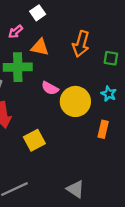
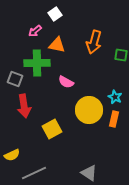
cyan star: (109, 94) -> (115, 97), moved
yellow circle: (75, 101) -> (89, 110), moved

